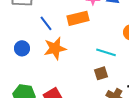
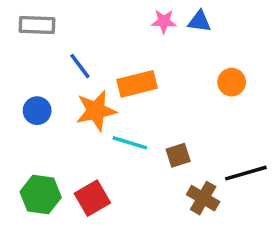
orange rectangle: (78, 18) -> (137, 84), moved
cyan line: (106, 52) -> (130, 143), moved

